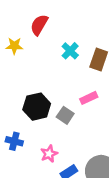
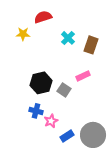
red semicircle: (39, 25) -> (43, 17), turned 42
blue cross: (14, 141) -> (36, 111), moved

